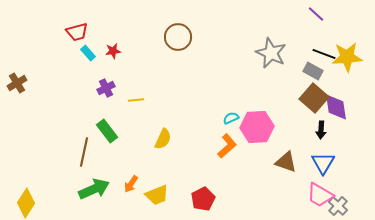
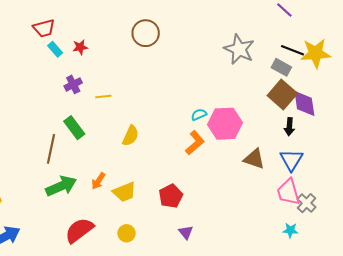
pink trapezoid: (320, 195) -> (288, 192), turned 44

